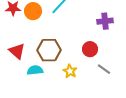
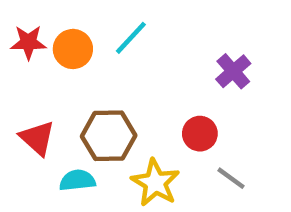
purple cross: (105, 21) -> (233, 71), turned -35
yellow star: (70, 71) -> (155, 183), size x1.5

